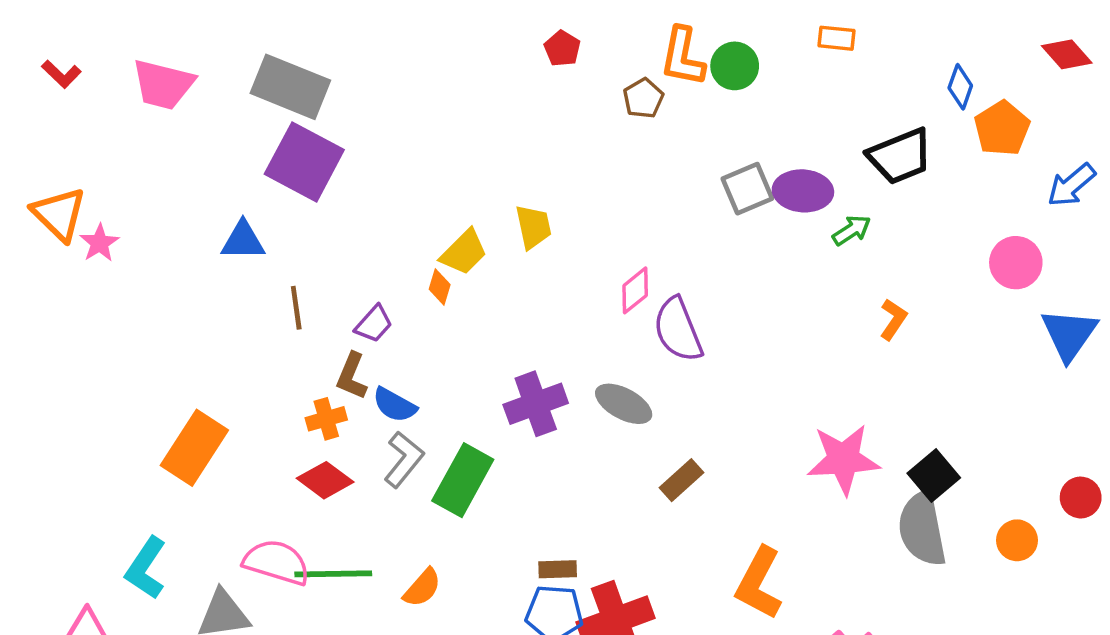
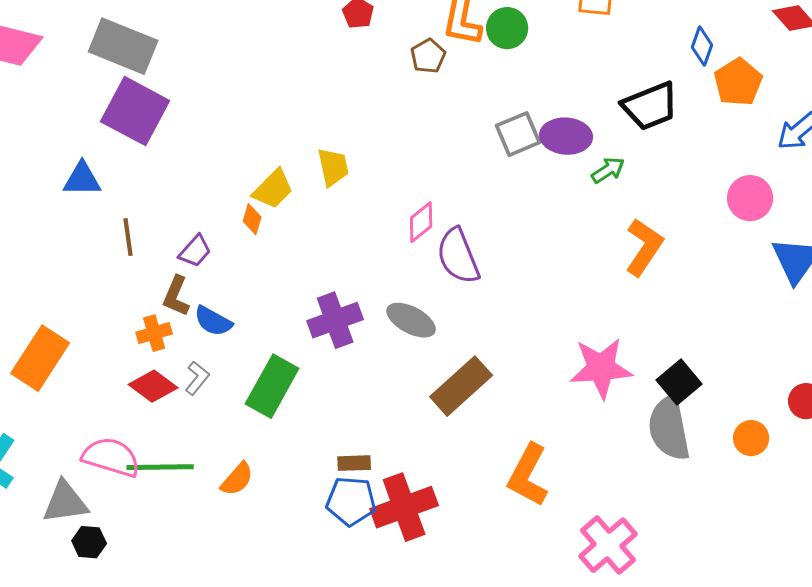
orange L-shape: (893, 319) -> (644, 247), size x1.6
gray L-shape: (404, 459) -> (197, 378), moved, size x0.7
brown rectangle: (681, 480) -> (461, 386), size x1.6

